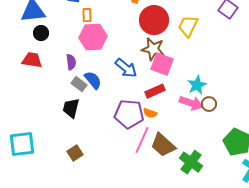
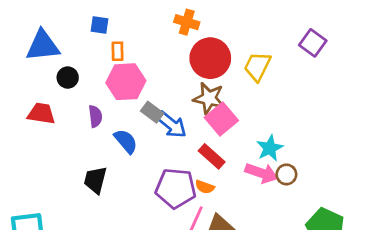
black circle: (41, 33) -> (68, 78), moved
pink square: (162, 64) -> (221, 119), turned 30
gray rectangle: (79, 84) -> (152, 112), moved
red rectangle: (155, 91) -> (212, 156), turned 66

